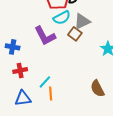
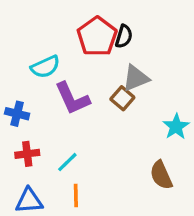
cyan semicircle: (62, 18) -> (45, 67), moved
cyan line: (45, 82) -> (67, 162), moved
brown semicircle: (97, 89) -> (161, 175), moved

